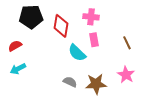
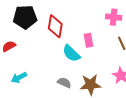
pink cross: (91, 17) -> (114, 17), moved
cyan arrow: (18, 69) -> (19, 78), moved

